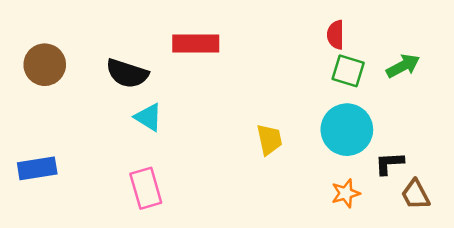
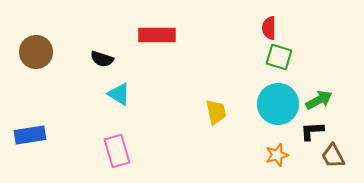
green arrow: (403, 66) -> (319, 100), moved
black semicircle: (127, 73) -> (102, 59), size x0.7

